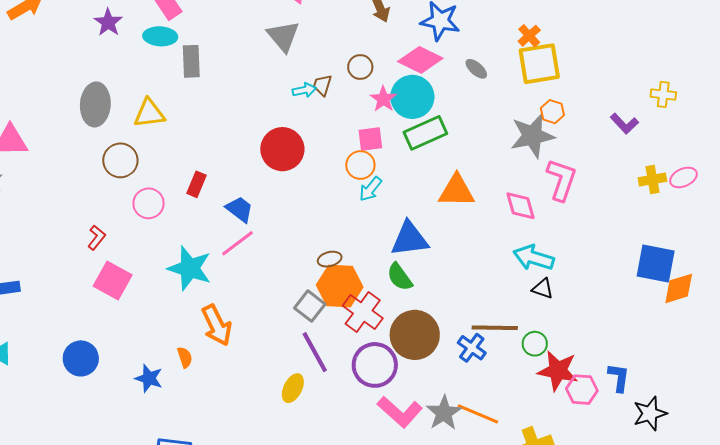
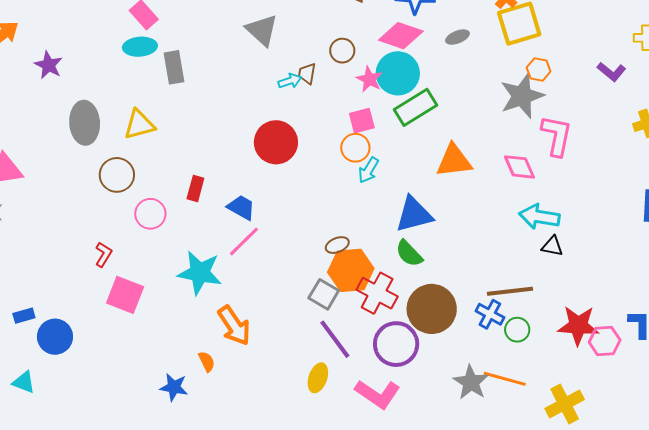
purple star: (108, 22) -> (49, 65), moved
gray ellipse: (476, 69) -> (457, 37), turned -55
green circle: (535, 344) -> (517, 330), moved
blue circle: (81, 358) -> (55, 337), moved
pink L-shape: (400, 412) -> (378, 394), moved

